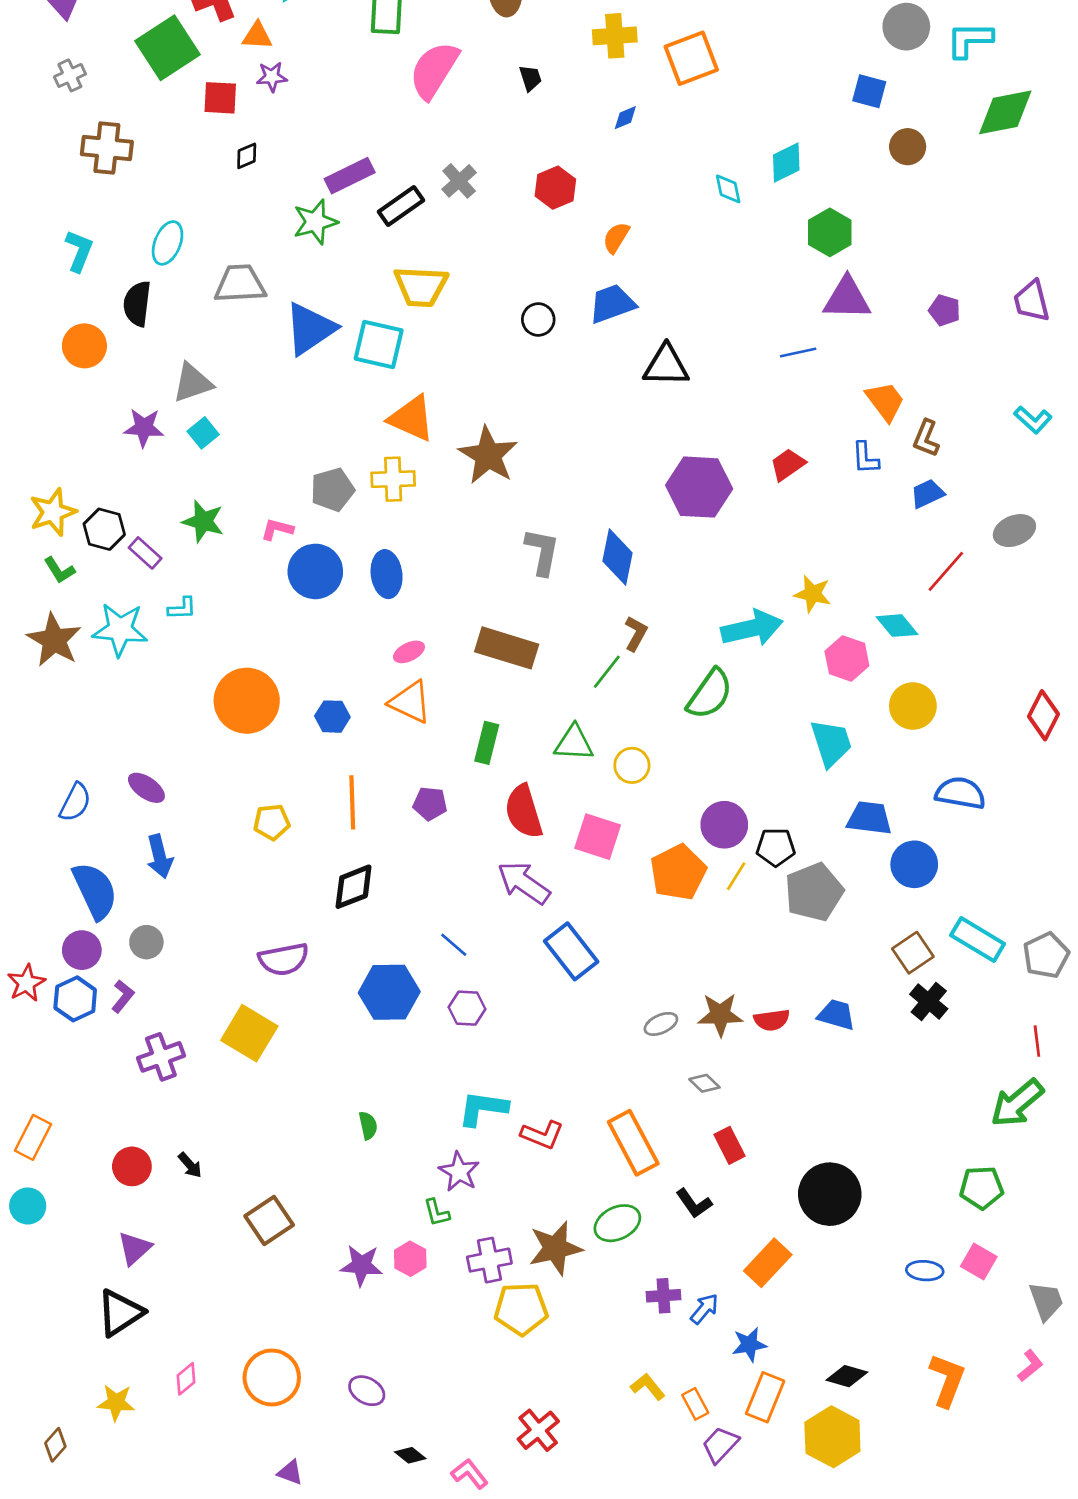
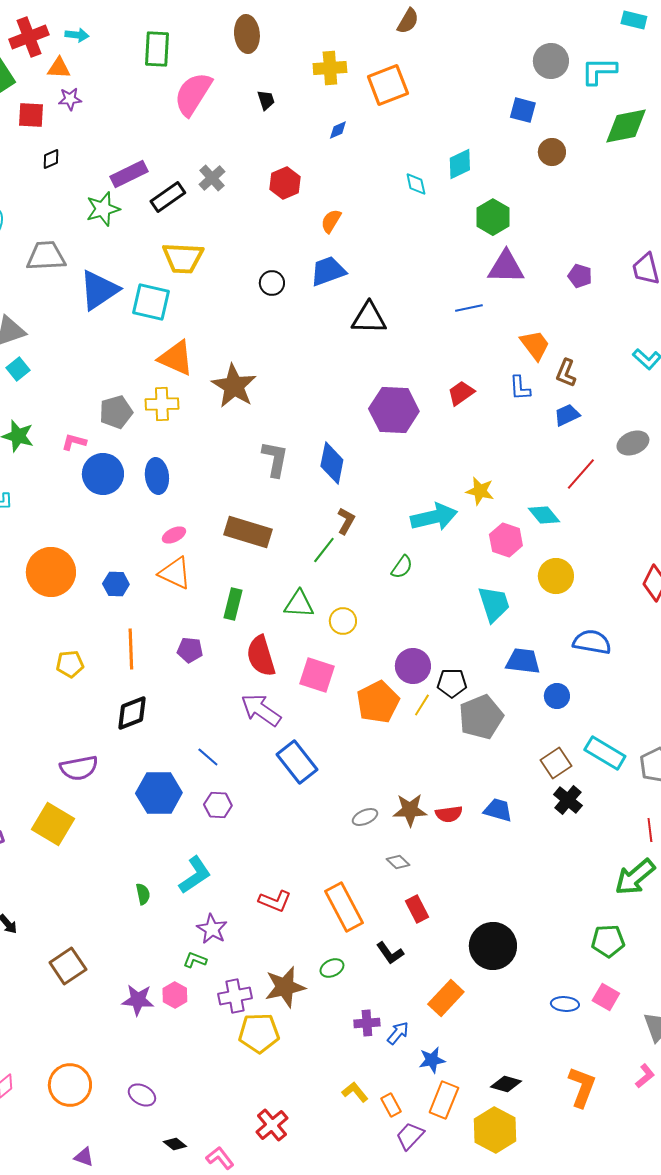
green semicircle: (710, 694) -> (402, 567), size x0.6
blue circle: (914, 864) -> (557, 696), size x0.7
cyan L-shape: (483, 1108) -> (195, 875), moved, turned 138
green L-shape: (437, 1213) -> (195, 960), turned 125
green ellipse: (617, 1223) -> (332, 968), size x0.7

